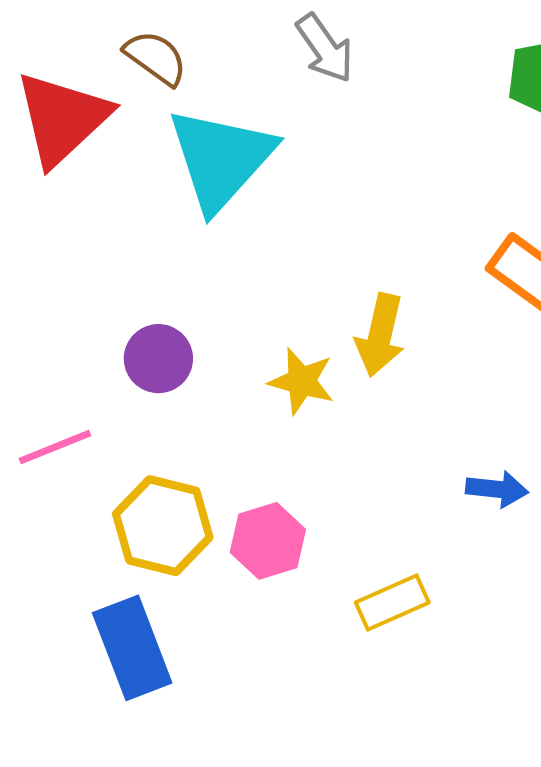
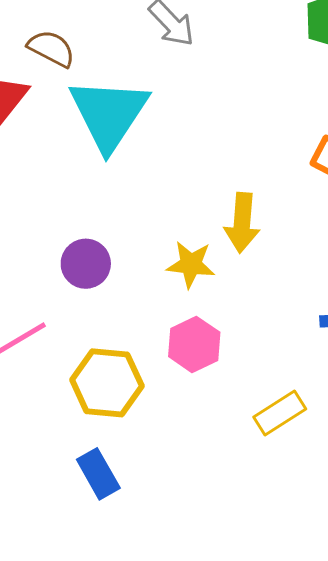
pink hexagon: (268, 541) -> (194, 344), moved
blue rectangle: (132, 648) -> (98, 474), size x0.7

